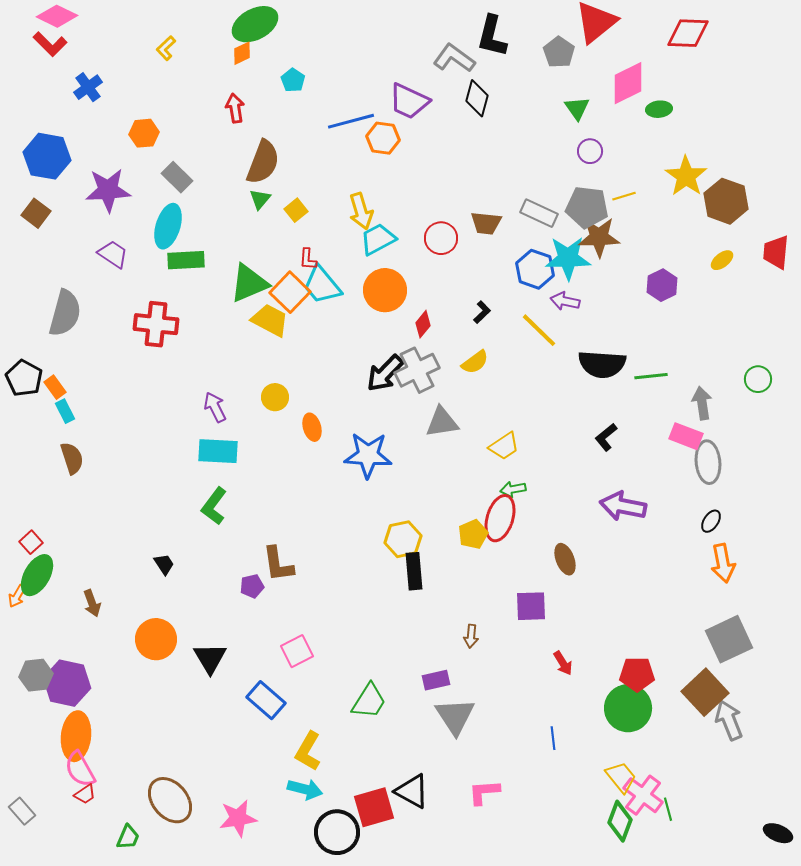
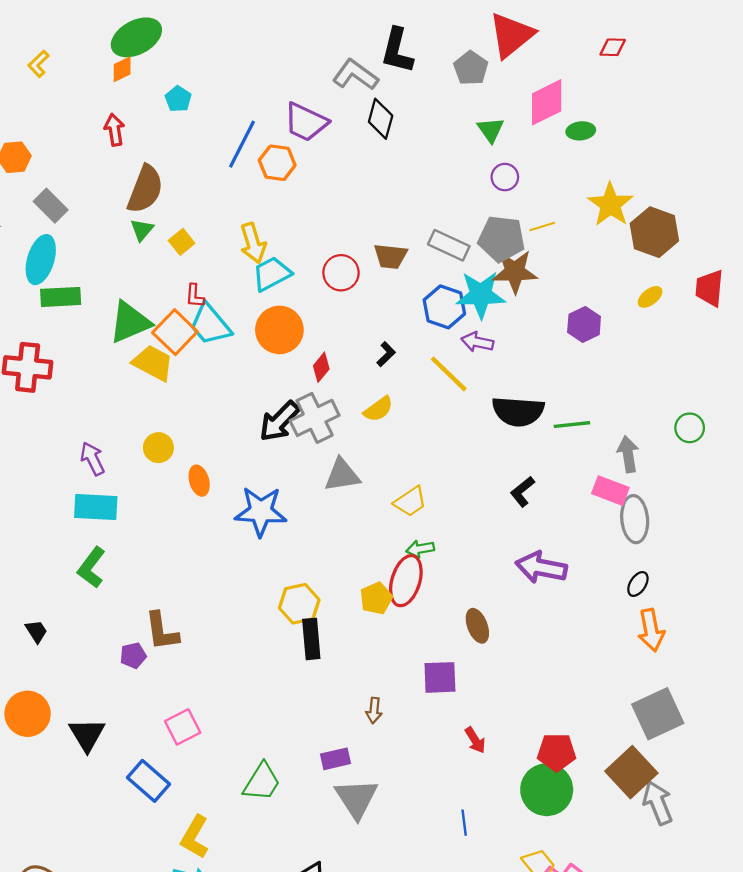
red diamond: (688, 33) -> (613, 47), size x0.6
blue line: (351, 121) -> (242, 144), turned -48

